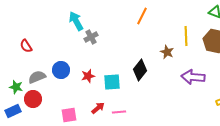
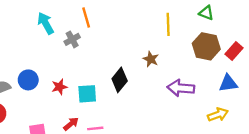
orange line: (142, 16) -> (86, 17), moved, turned -42
yellow line: (186, 36) -> (168, 24), moved
gray cross: (91, 37) -> (72, 39), moved

